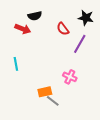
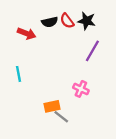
black semicircle: (35, 16) -> (50, 22), moved
black star: (86, 18) -> (87, 21), moved
red semicircle: (63, 29) -> (67, 21), moved

